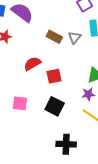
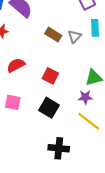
red semicircle: (32, 64) -> (16, 65), moved
red square: (54, 76) -> (50, 76), turned 35

